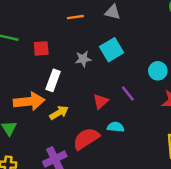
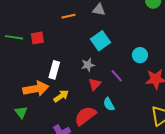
red square: (41, 48) -> (37, 38), moved
gray star: (83, 59) -> (88, 65), moved
cyan semicircle: (116, 127) -> (109, 104), turned -120

